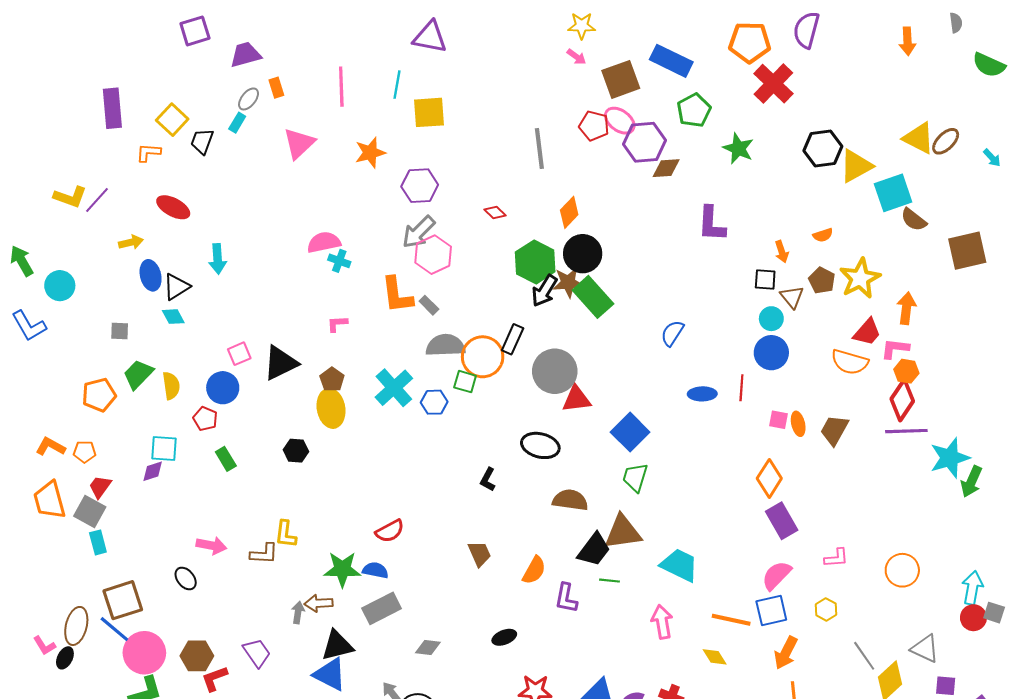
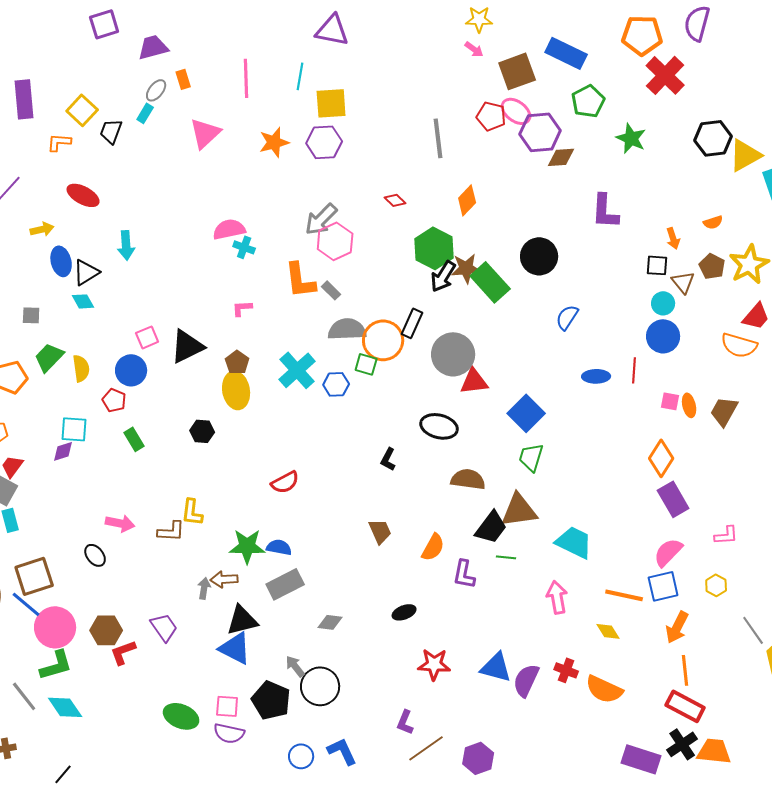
purple hexagon: (420, 186) -> (324, 142), moved
black circle: (583, 254) -> (539, 256), moved
red semicircle: (390, 531) -> (285, 482), moved

